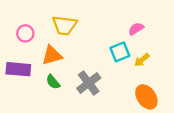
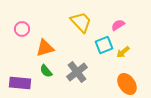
yellow trapezoid: (65, 25) -> (81, 22), moved, turned -140
purple rectangle: (18, 69) -> (20, 83), moved

